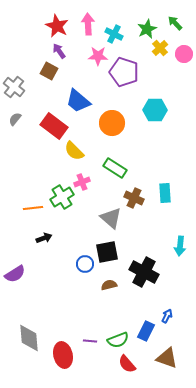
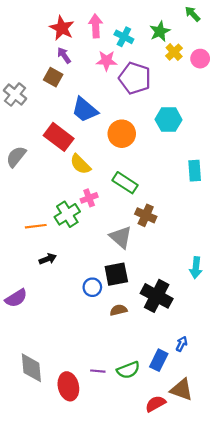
green arrow: (175, 23) -> (193, 14), moved
gray semicircle: (15, 119) -> (16, 157), moved, size x1.5
cyan rectangle: (165, 193) -> (195, 171), moved
red semicircle: (127, 364) -> (156, 404), moved, turned 102

